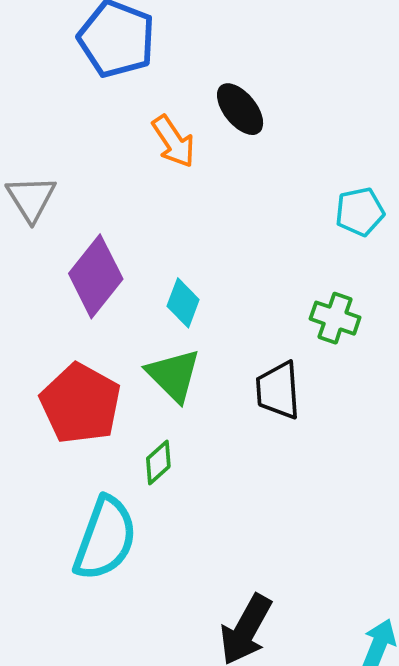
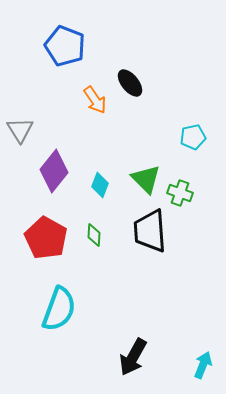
green triangle: (174, 375) -> (146, 179), moved
black trapezoid: (278, 390) -> (150, 231), size x1.4
green diamond: (158, 463) -> (94, 235), moved, turned -45

